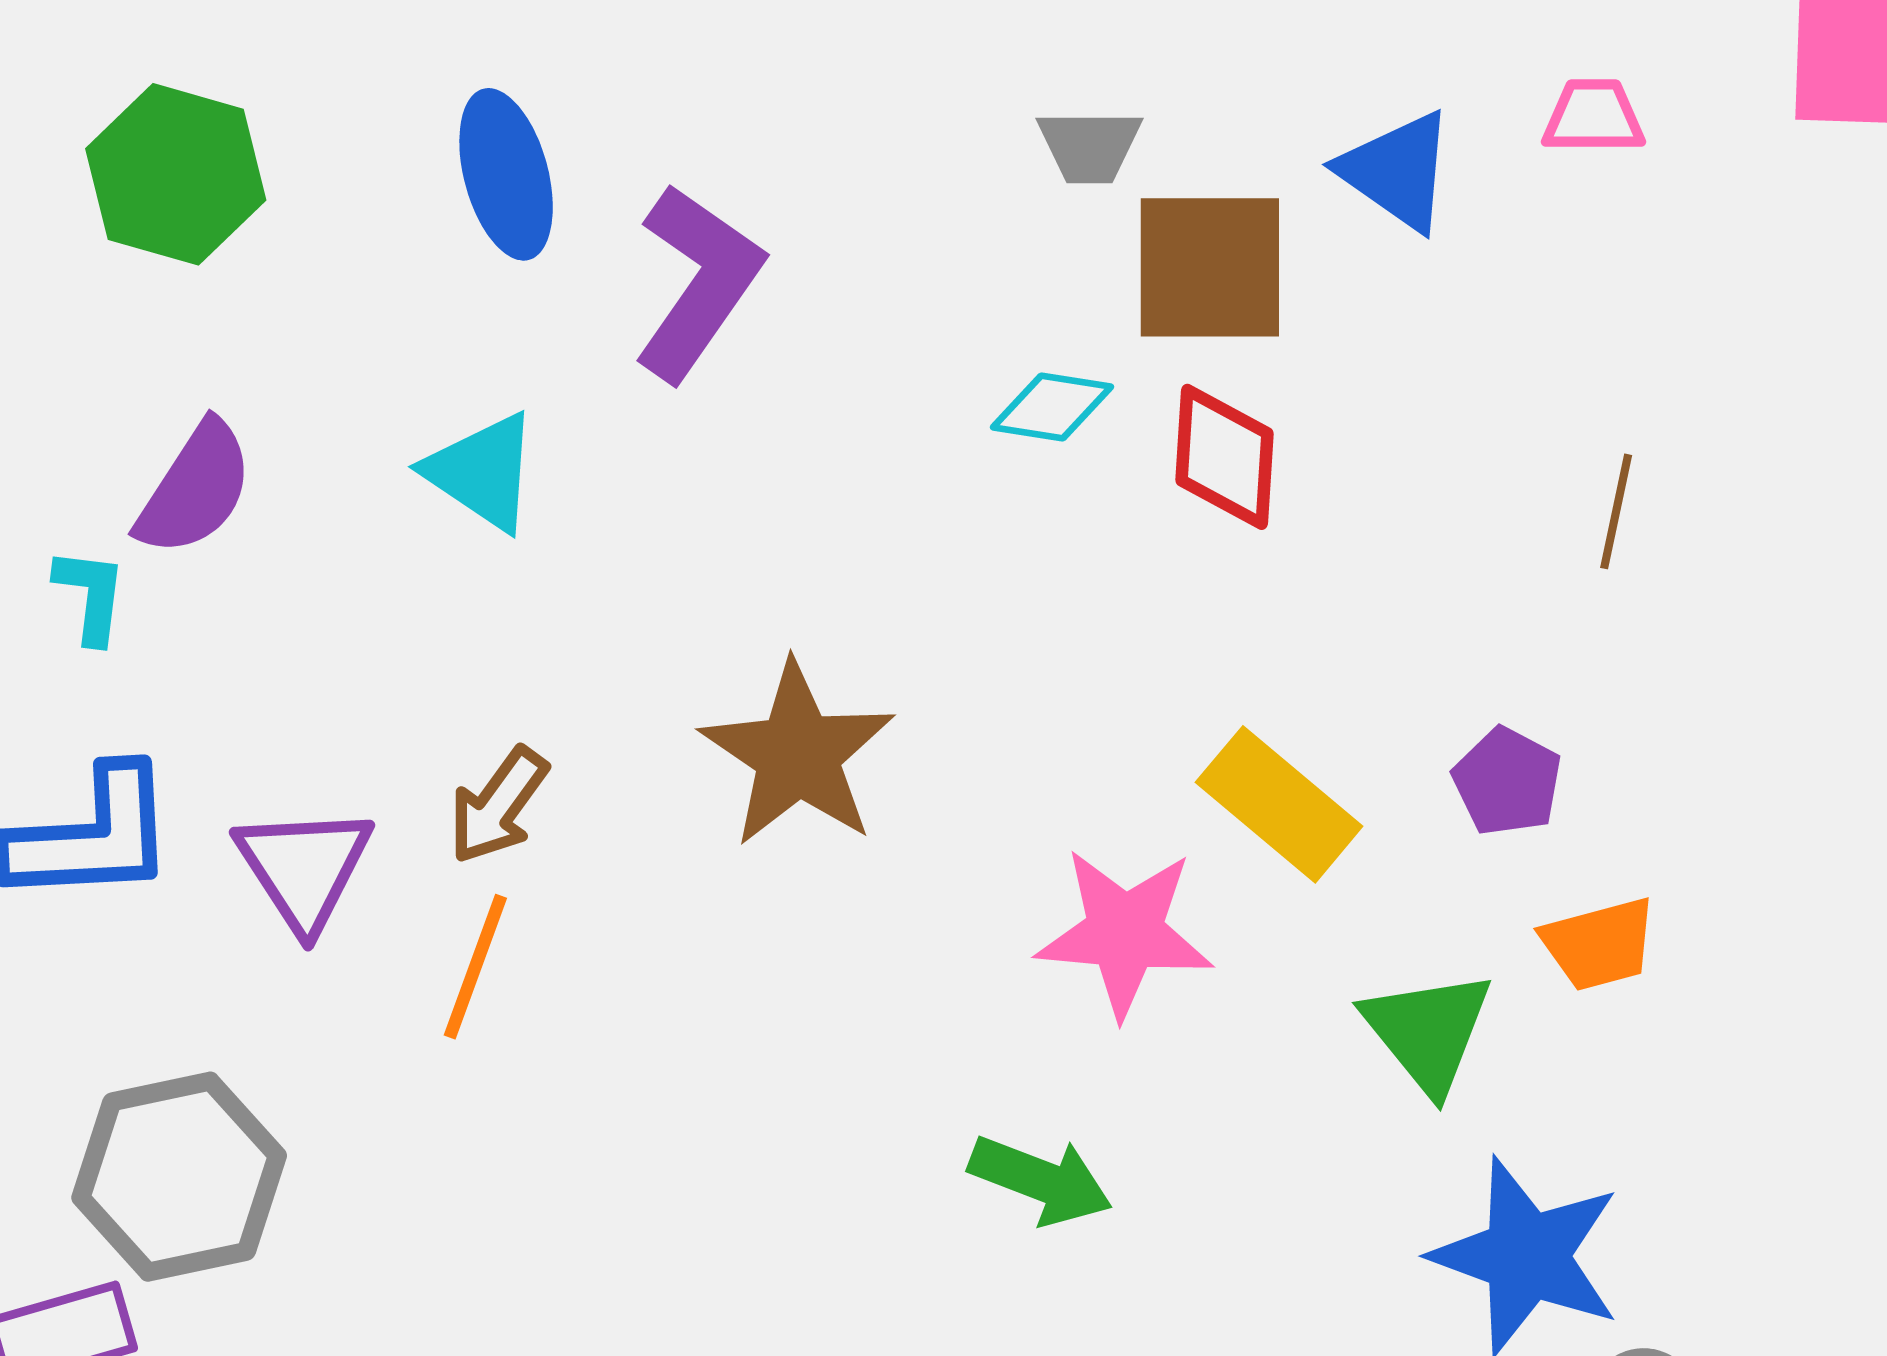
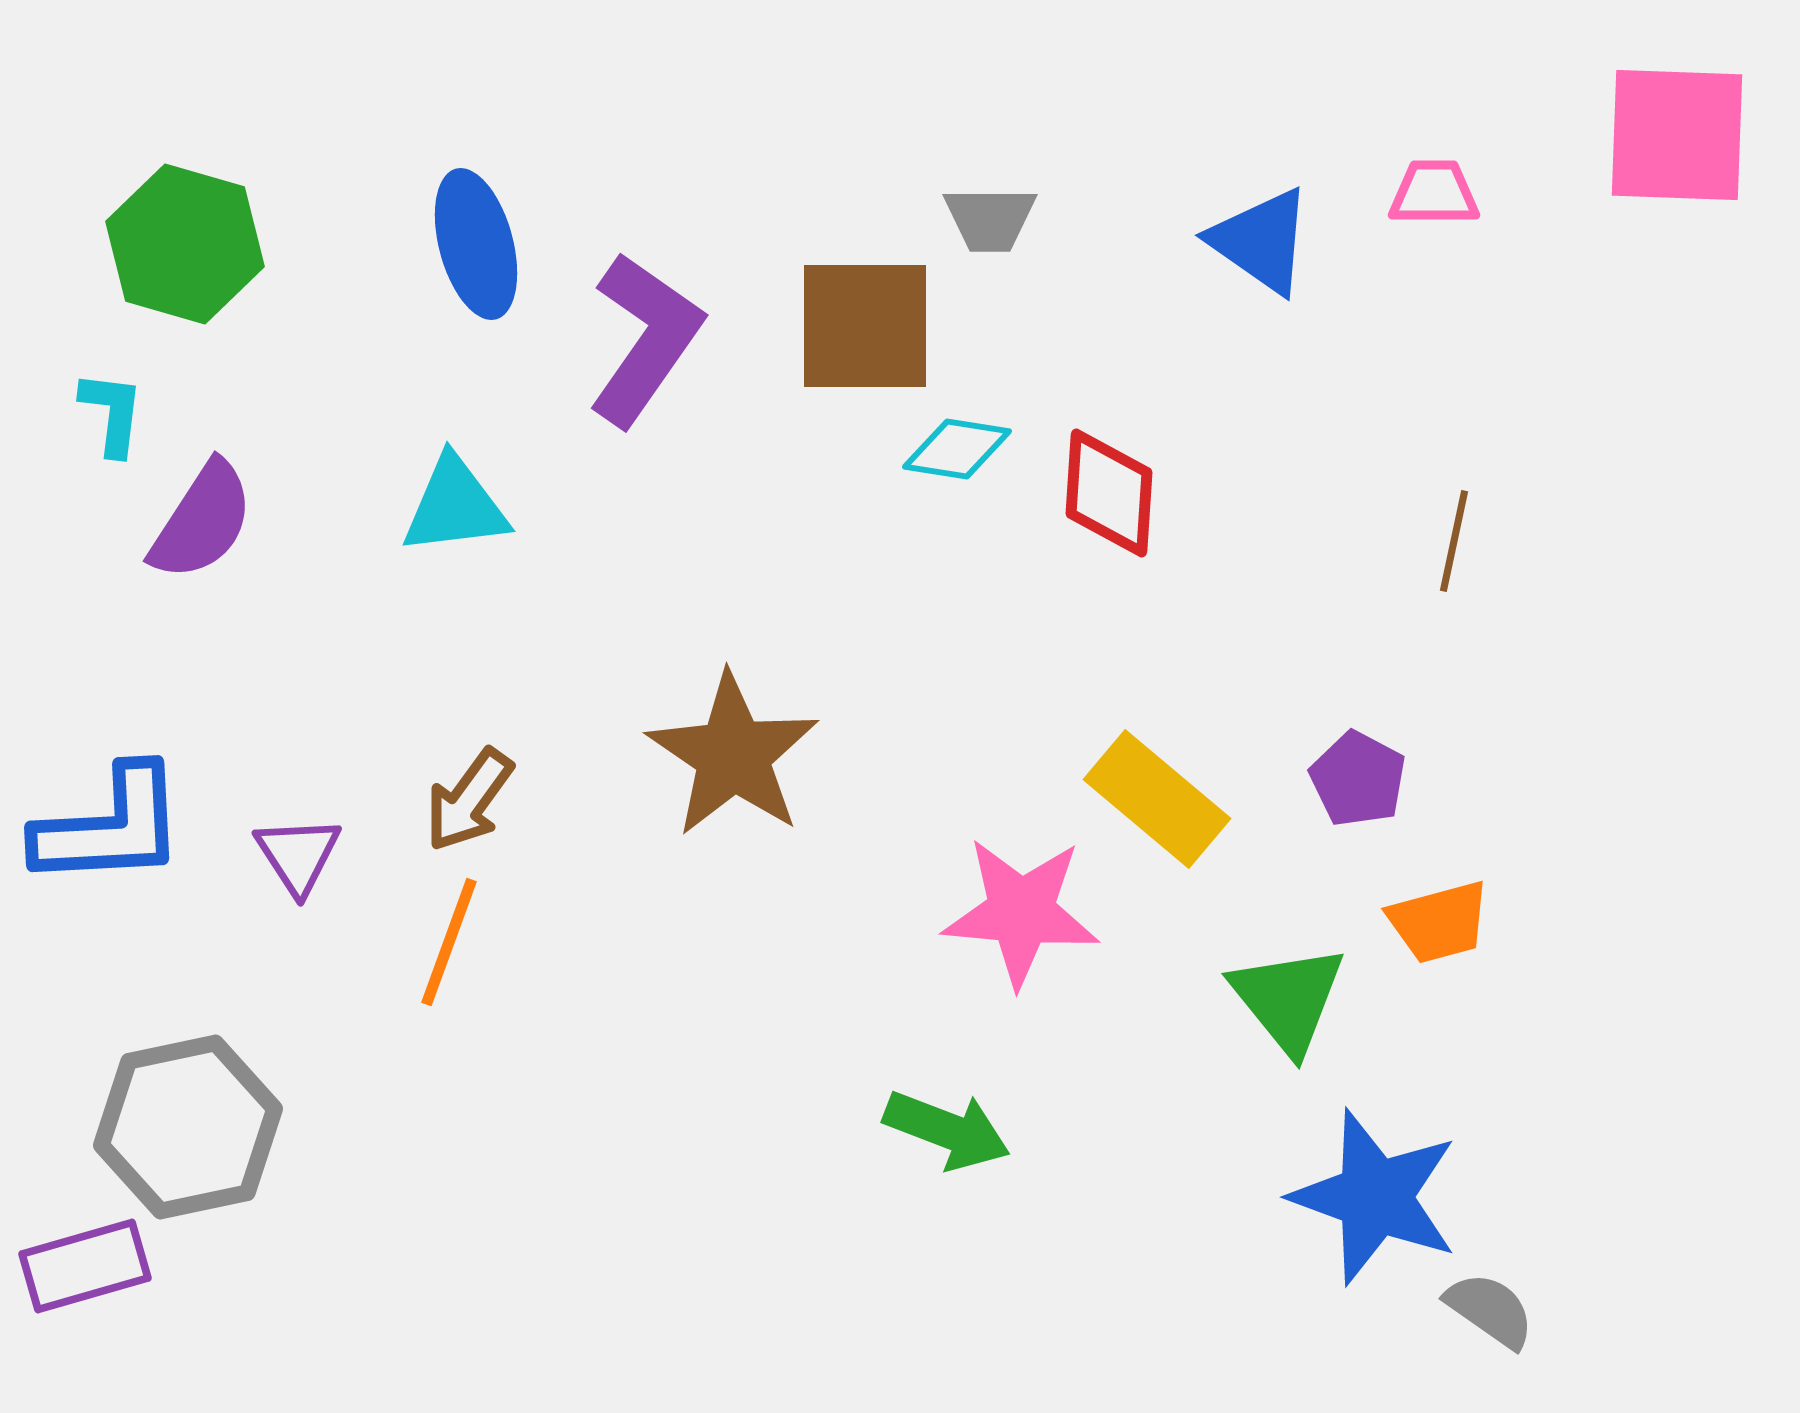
brown square: (1210, 267) -> (865, 326), moved
cyan triangle: (482, 472) -> (455, 506), turned -41
cyan L-shape: (91, 595) -> (112, 413), moved
purple triangle: (304, 868) -> (298, 855), size x0.7

